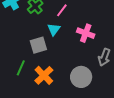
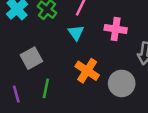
gray square: (38, 45) -> (31, 58), moved
orange cross: (44, 75) -> (87, 71), moved

